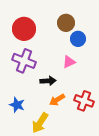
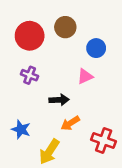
brown circle: (66, 23) -> (65, 27), moved
purple cross: (24, 61) -> (30, 75), size x0.6
red cross: (84, 101) -> (104, 141), moved

